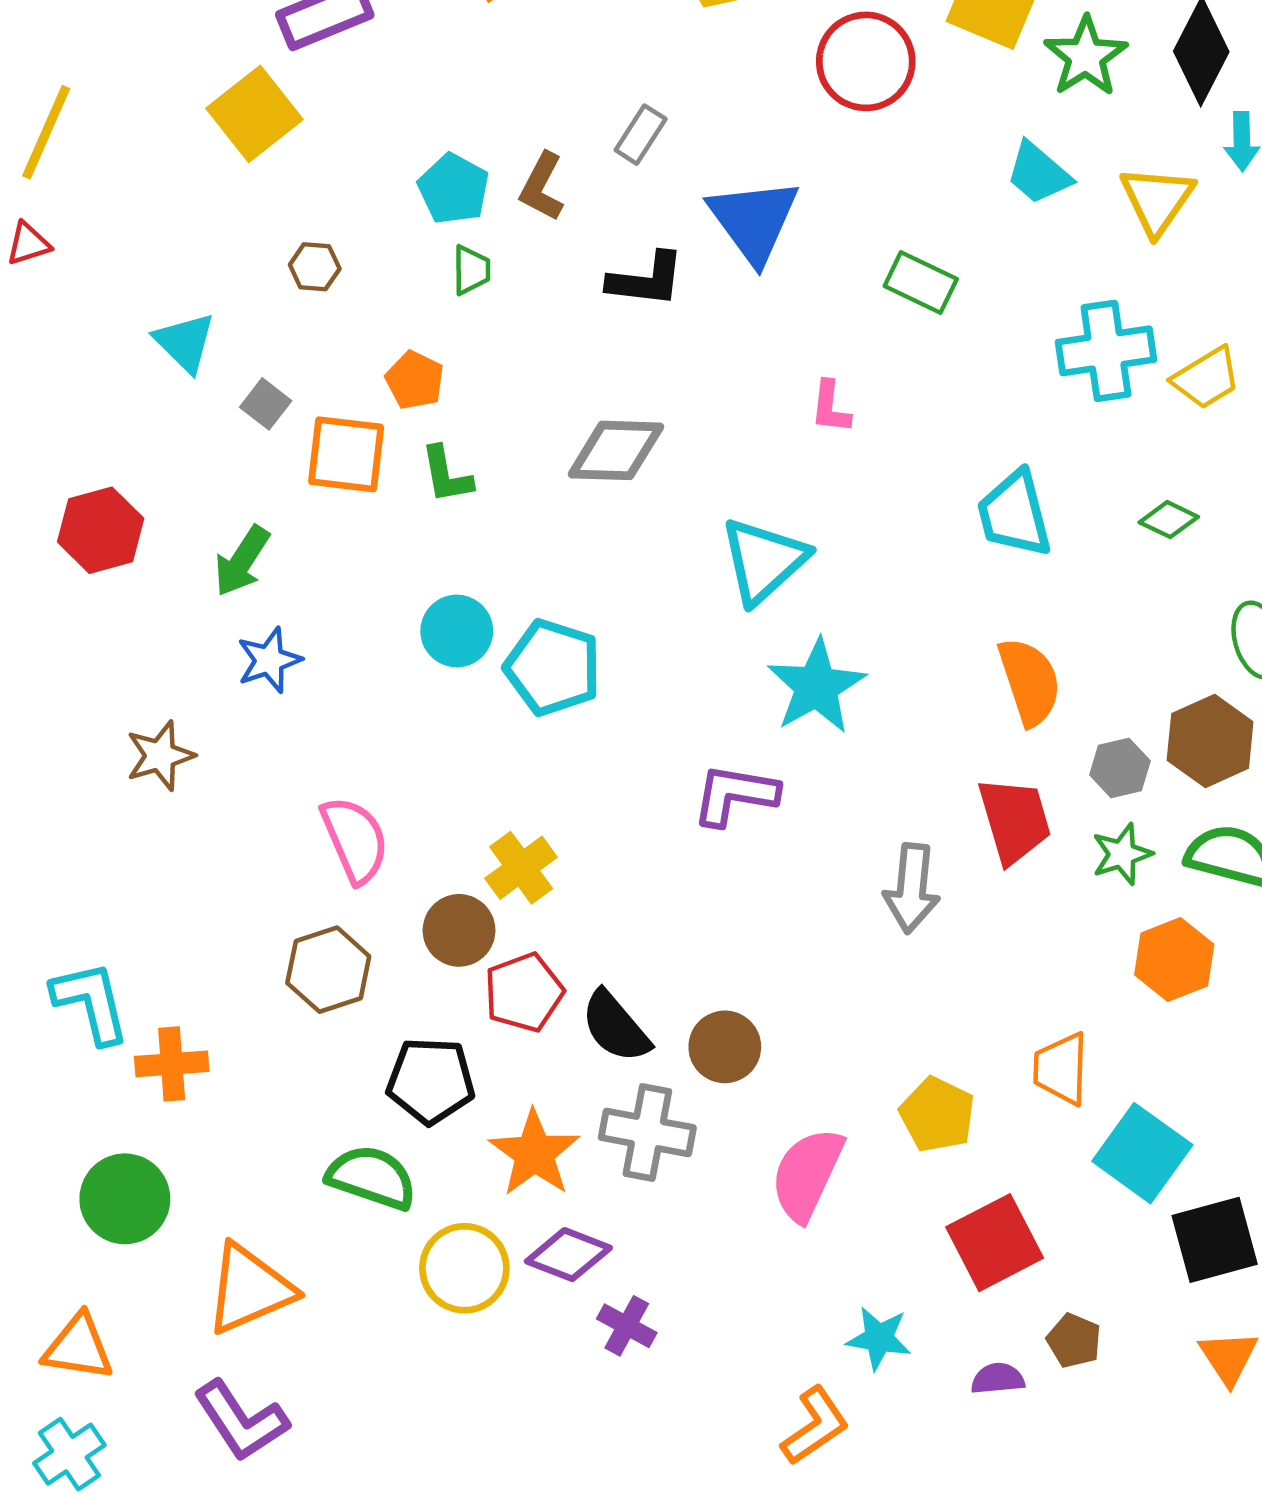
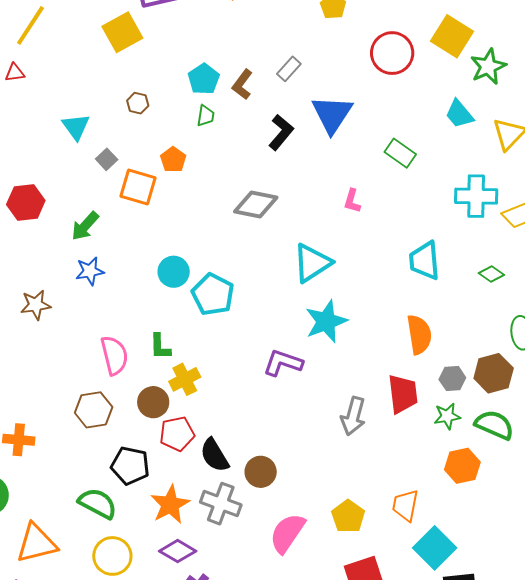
black L-shape: (646, 280) -> (281, 132), turned -66
green L-shape: (446, 475) -> (160, 347), moved
yellow circle: (464, 1268) -> (112, 556), moved

